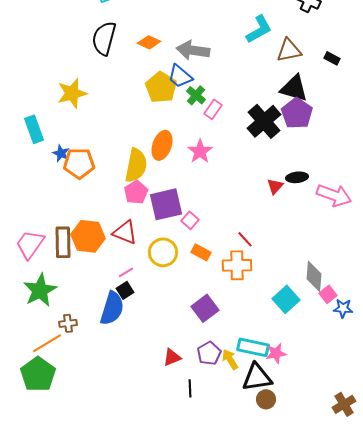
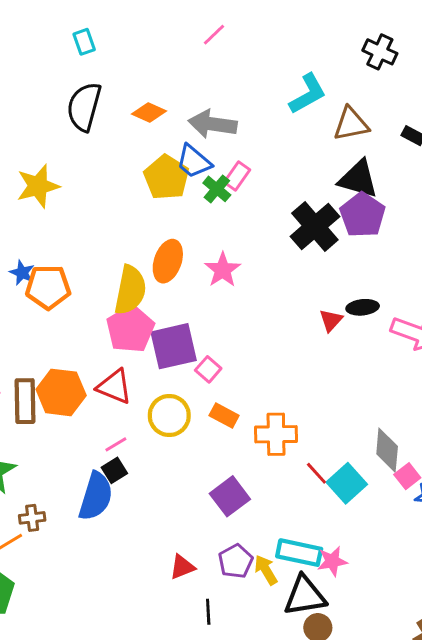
pink rectangle: (213, 109) -> (237, 176), moved
pink pentagon: (136, 192) -> (130, 329), size x1.4
red line: (245, 239) -> (316, 473), moved

